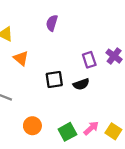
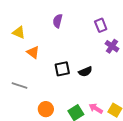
purple rectangle: (89, 60) -> (101, 25), moved
pink arrow: (91, 128) -> (96, 108), turned -104

